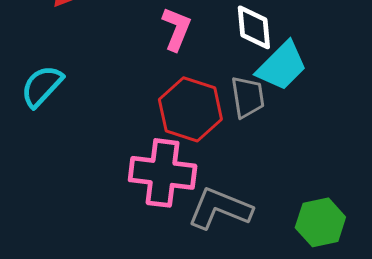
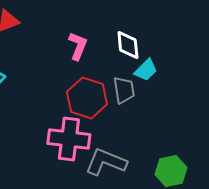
cyan trapezoid: (282, 66) -> (146, 70), size x0.7

